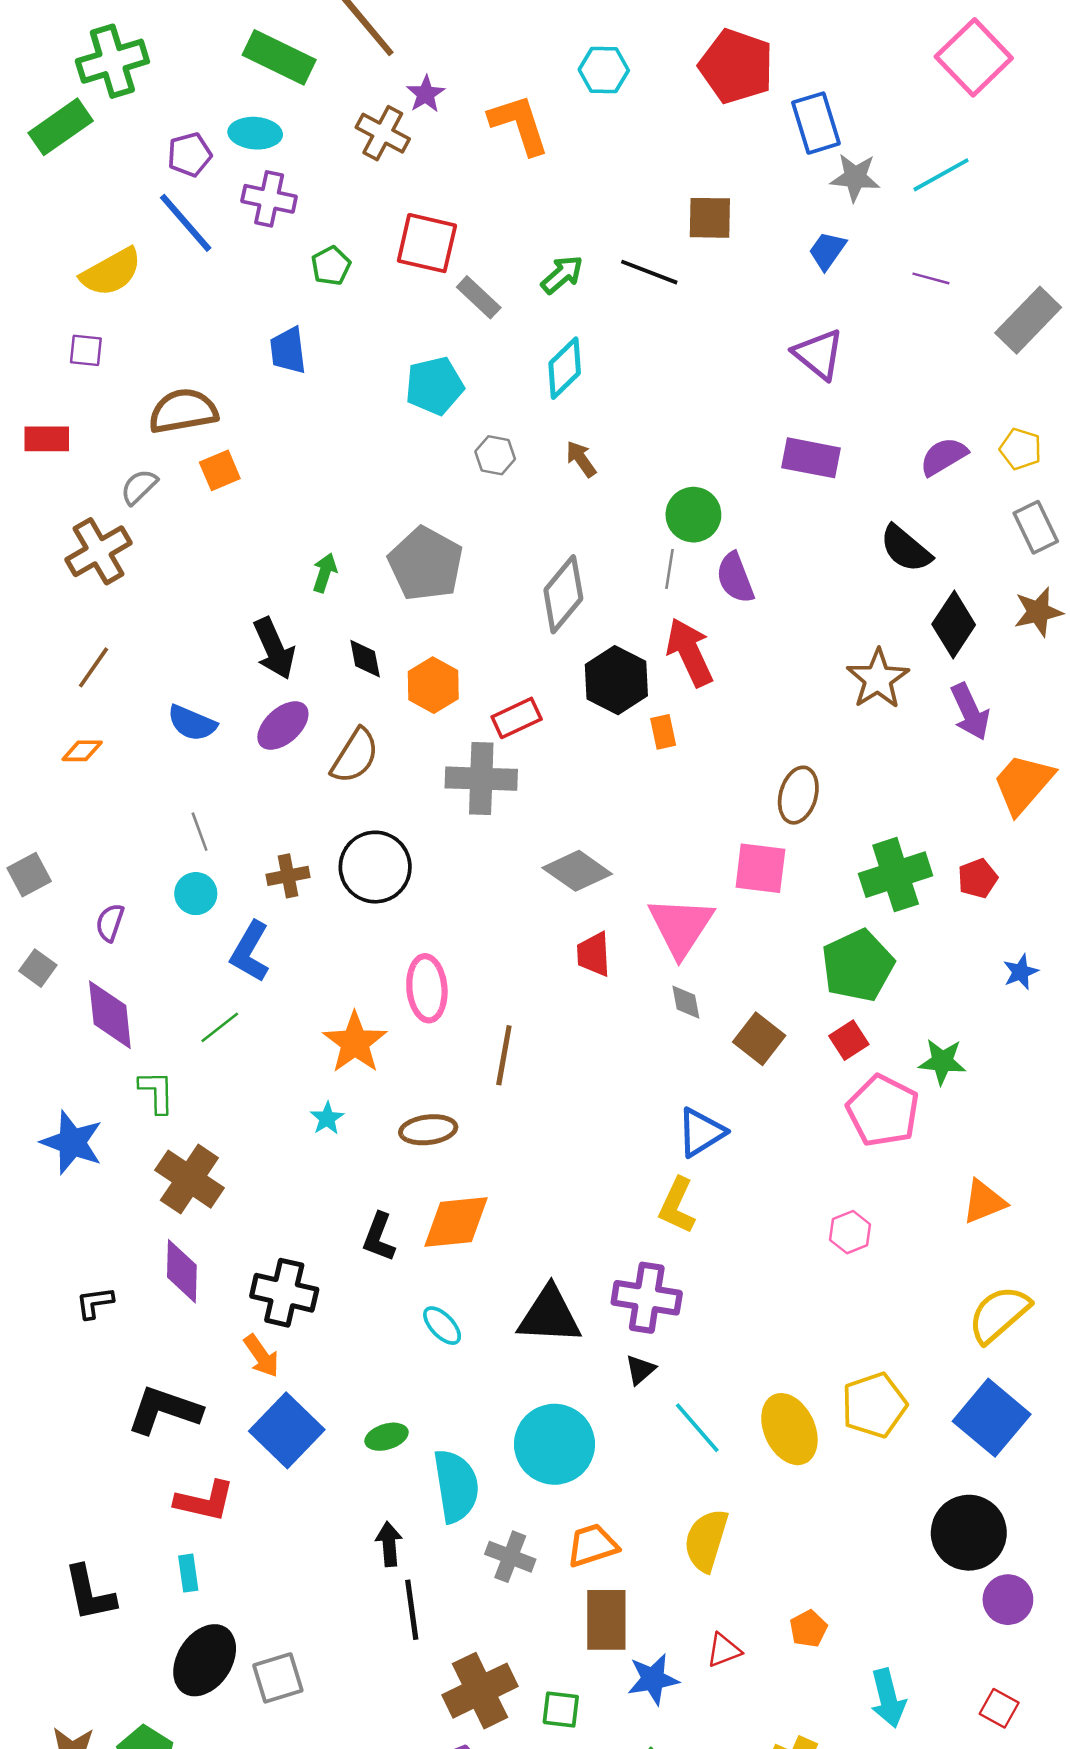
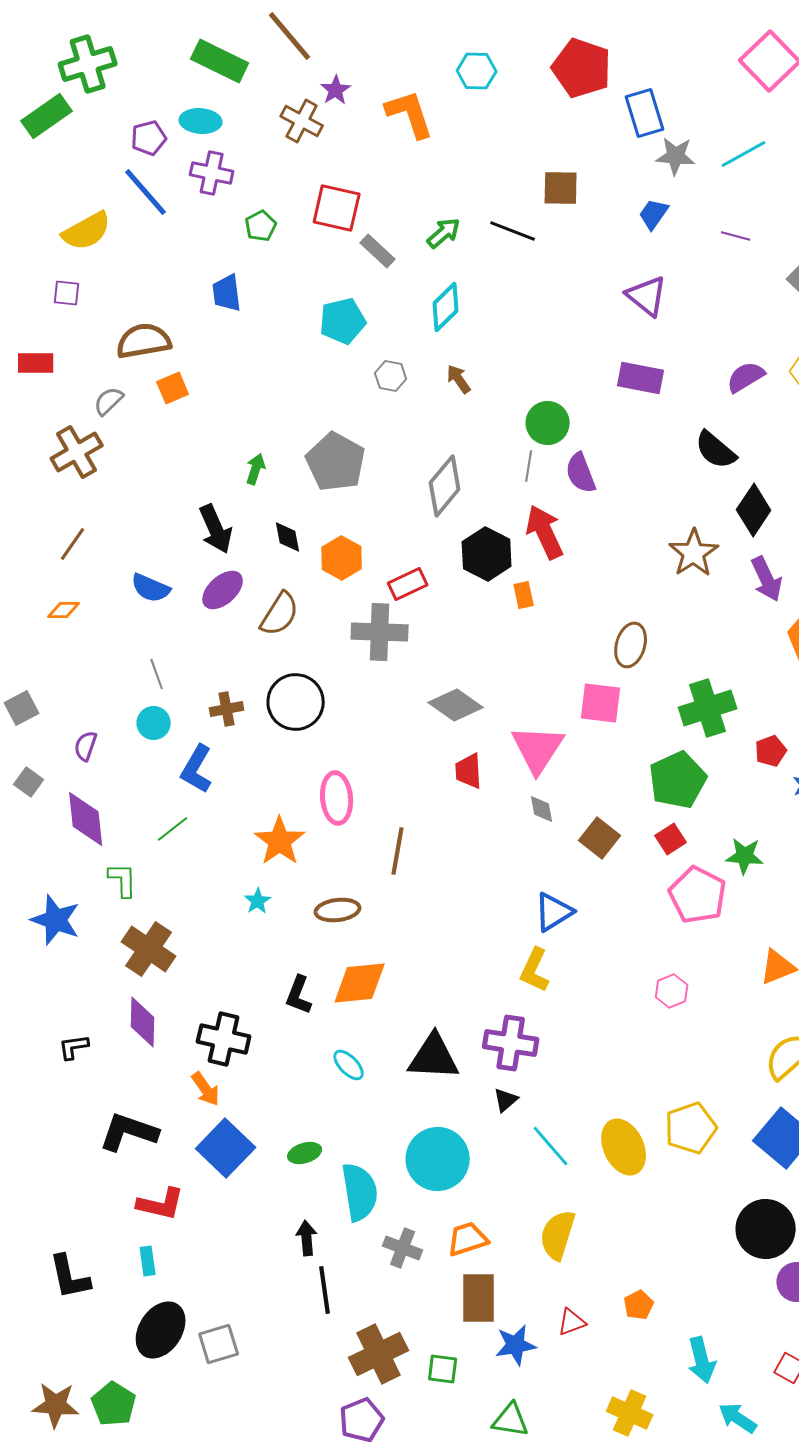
red pentagon: (978, 878) -> (771, 751), moved

